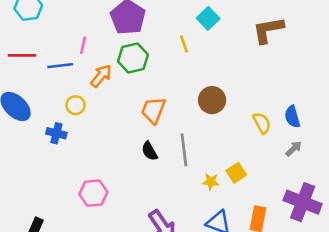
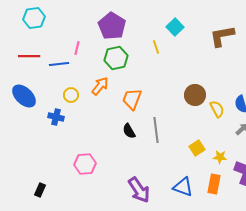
orange arrow: (101, 76) -> (100, 86), moved
brown circle: (212, 100) -> (195, 95), moved
yellow star: (211, 182) -> (220, 157), moved

